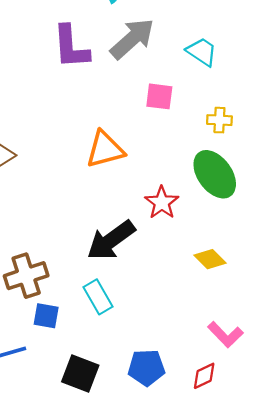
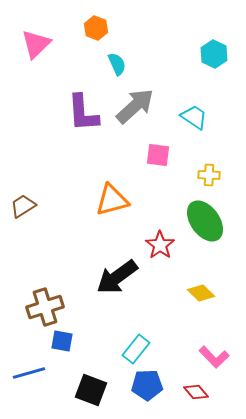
cyan rectangle: (98, 297) -> (136, 349), moved, turned 68
red diamond: (204, 376) -> (196, 392), turned 75

